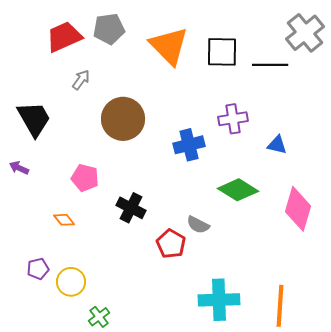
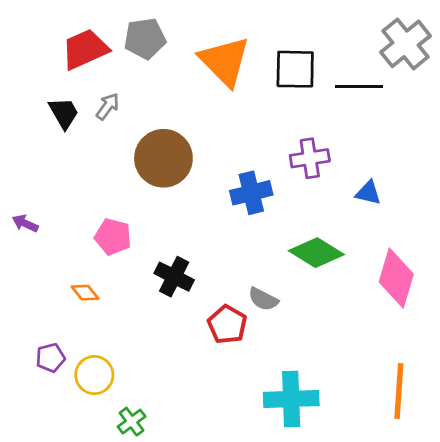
black trapezoid: (34, 119) -> (64, 113), moved, size x0.7
orange line: (280, 306) -> (399, 391), moved

